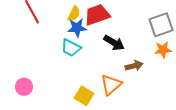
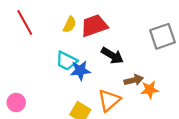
blue star: (77, 28) -> (80, 70), moved
orange star: (163, 50) -> (150, 90), moved

